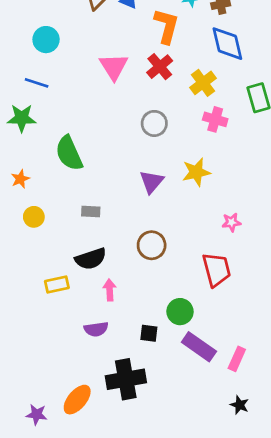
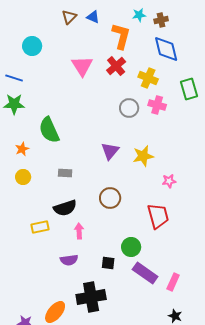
blue line: (37, 83) -> (14, 78), moved
yellow cross: (203, 83) -> (148, 78), turned -30
gray circle: (154, 123) -> (129, 108), moved
yellow star: (196, 172) -> (143, 156), moved
orange star: (20, 179) -> (22, 149), moved

